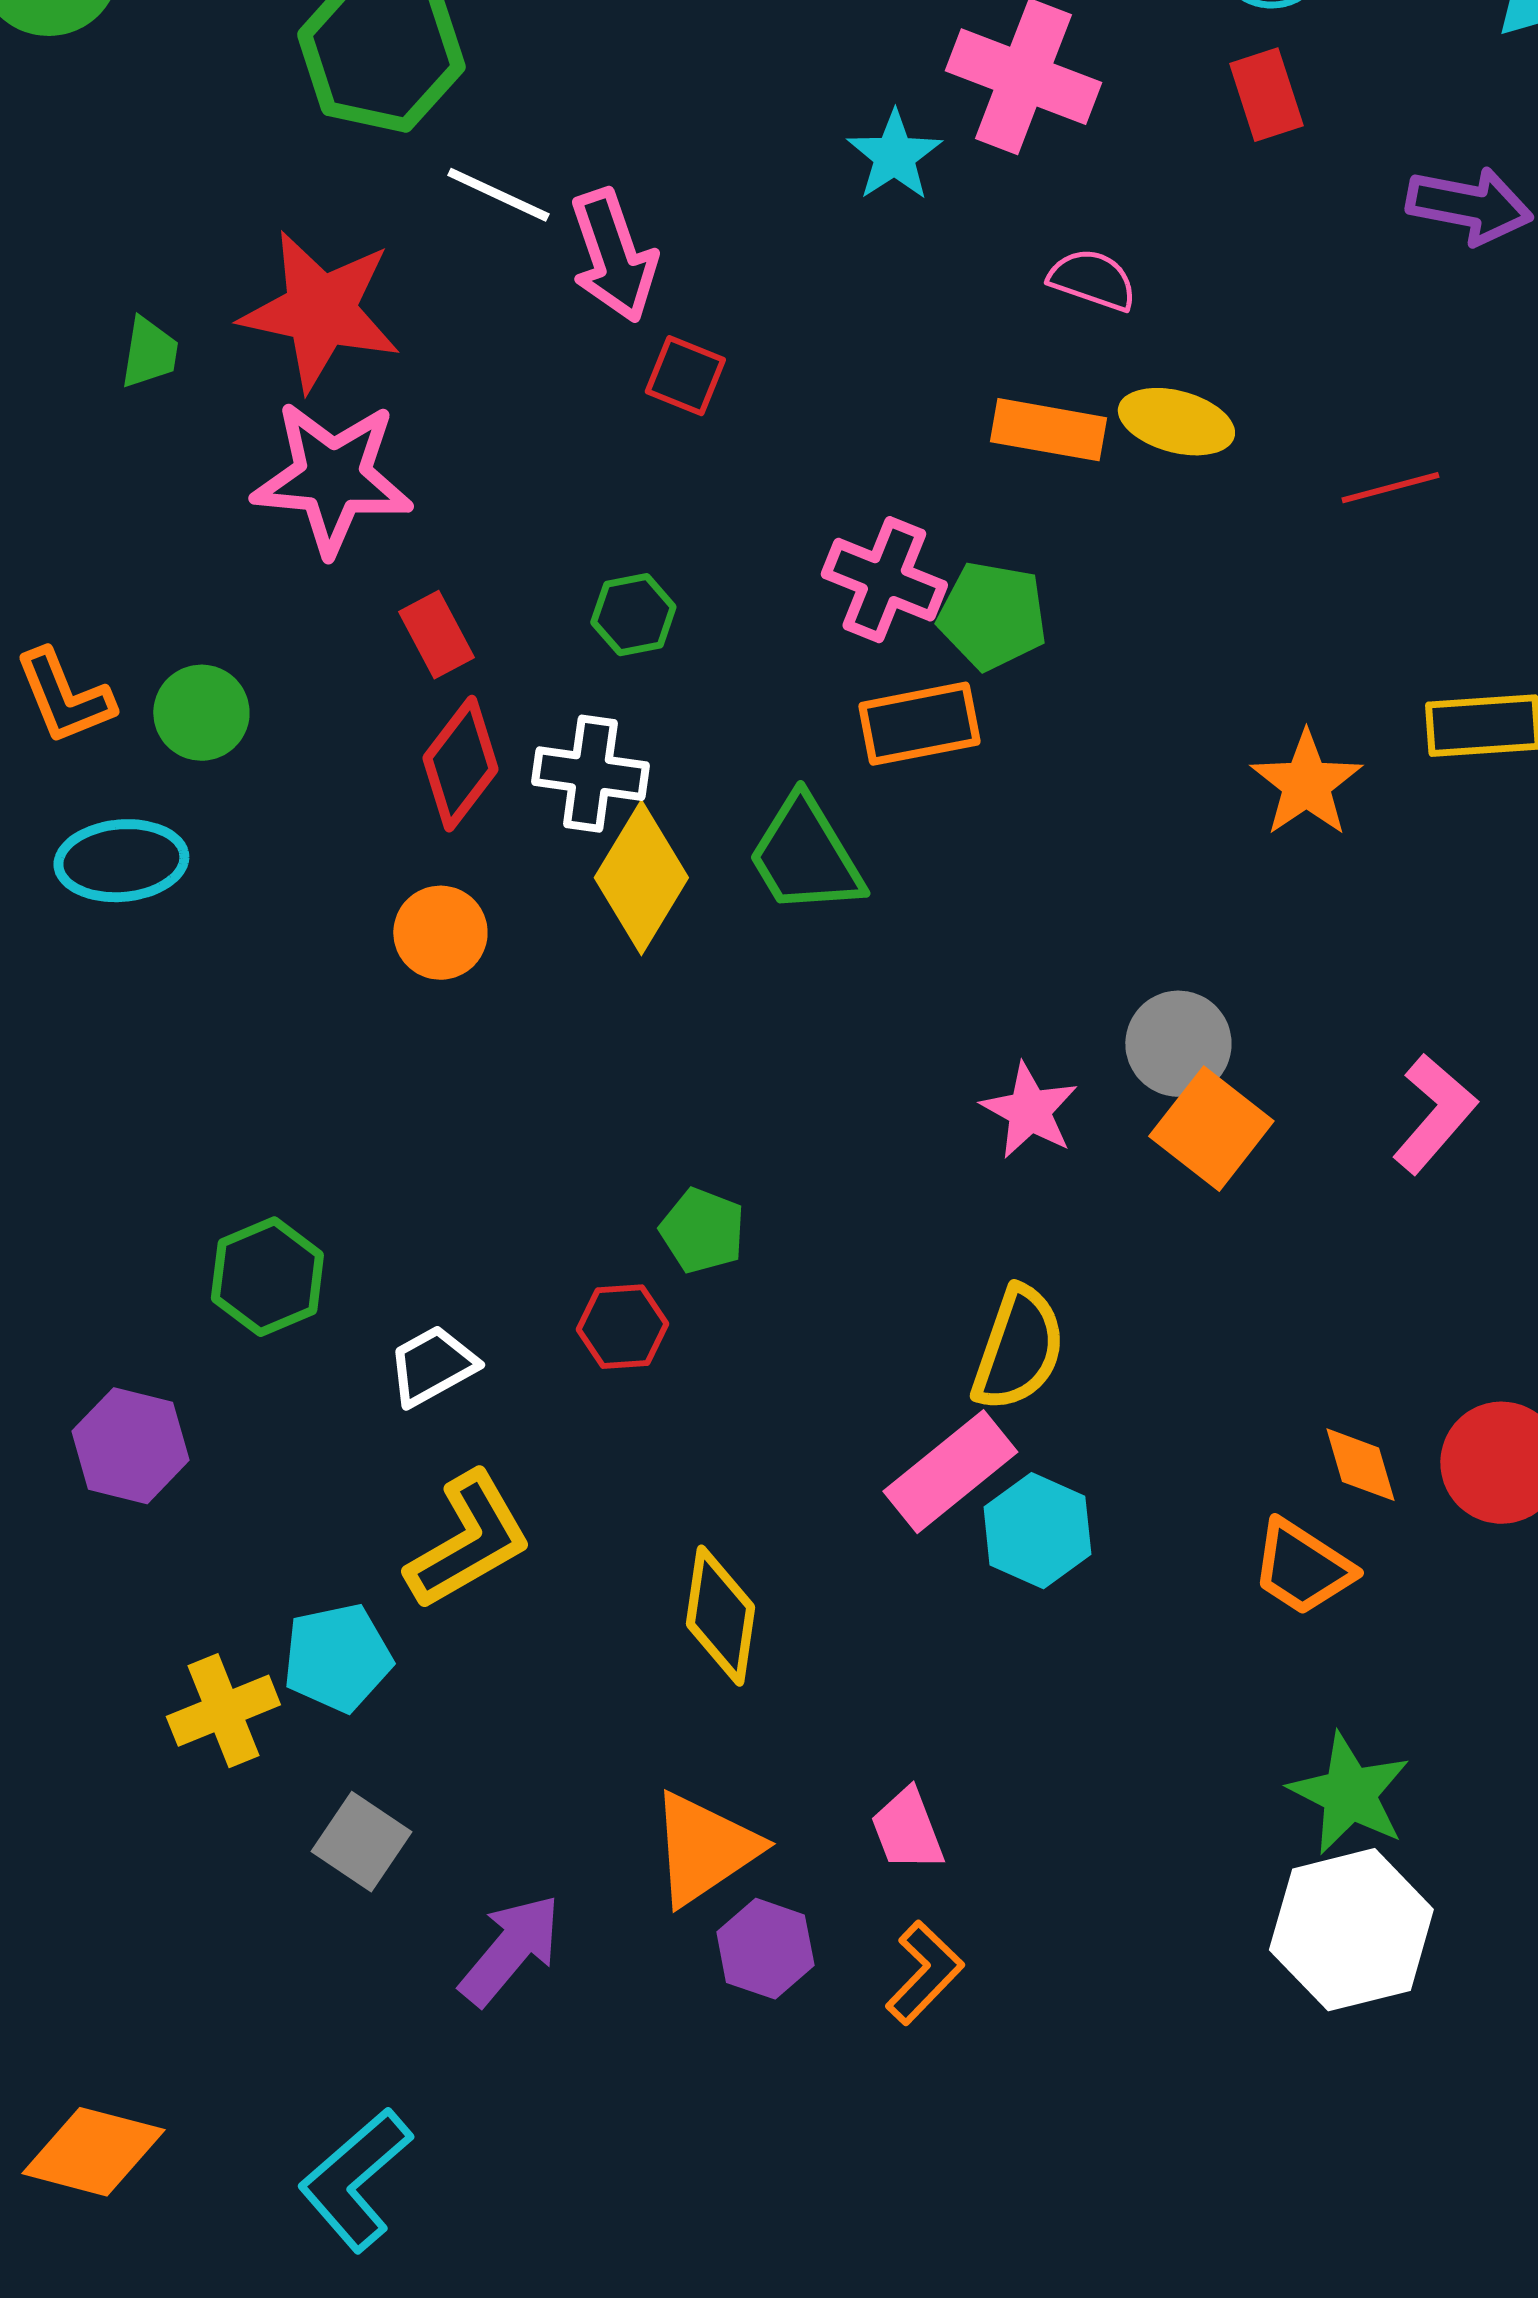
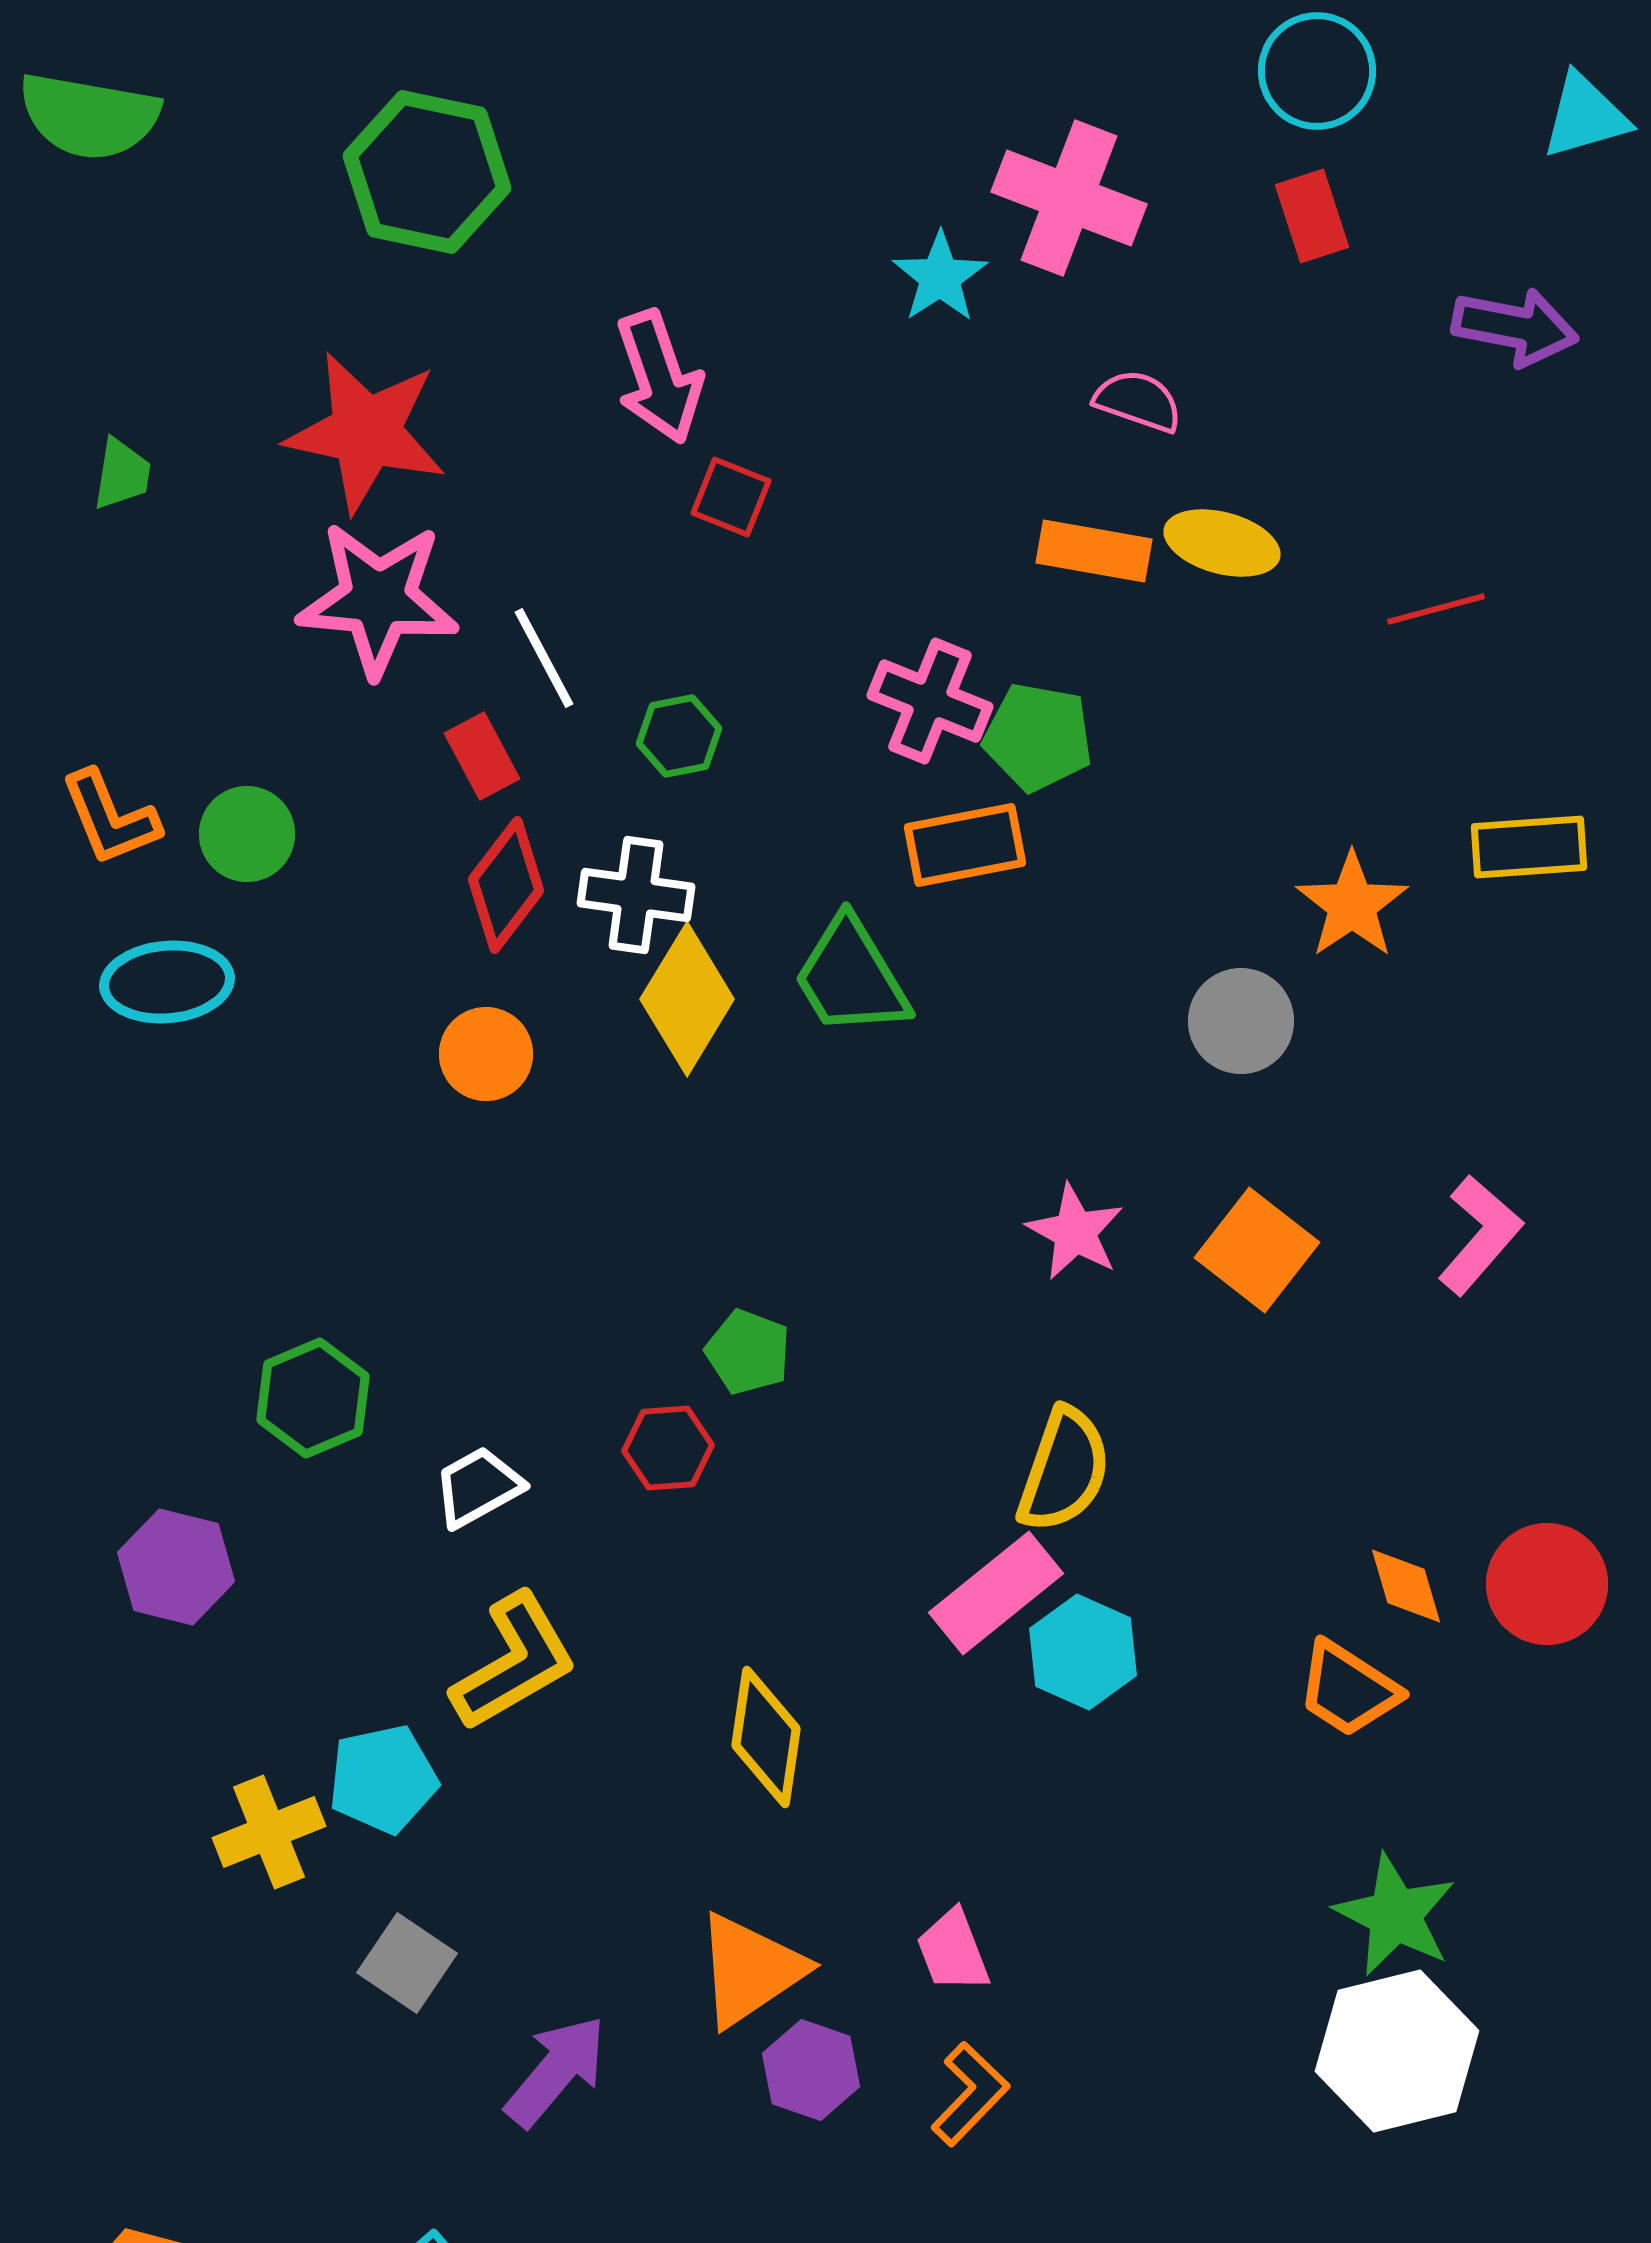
white line: (498, 195) -> (544, 658), moved, turned 37
green trapezoid: (149, 353) -> (122, 474), moved
gray circle: (1178, 1044) -> (1241, 1021), moved

